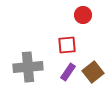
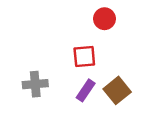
gray cross: (28, 67) -> (35, 84), size x0.7

